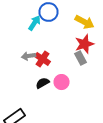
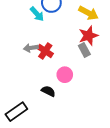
cyan arrow: (34, 23) -> (37, 14), turned 105
black semicircle: (42, 83) -> (48, 91), moved, turned 56

